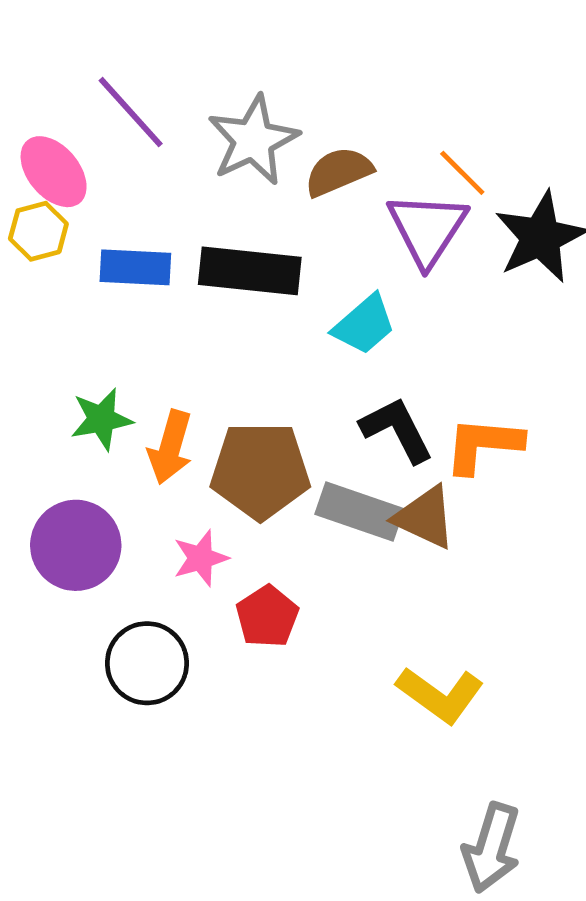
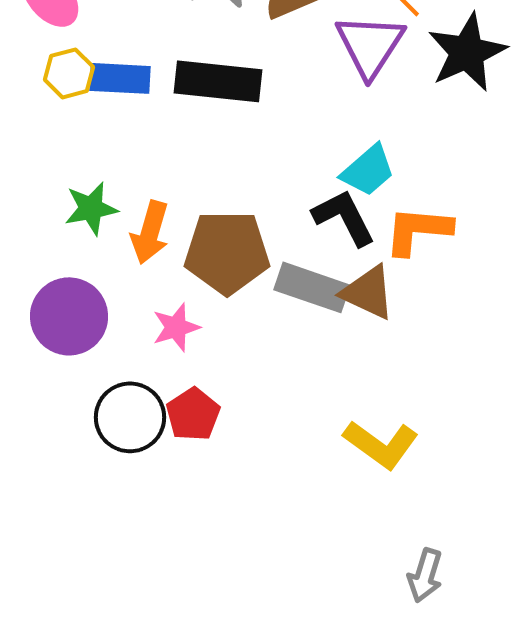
yellow hexagon: (38, 231) -> (69, 73), moved
cyan trapezoid: (364, 325) -> (368, 170), moved
red pentagon: (267, 617) -> (193, 414), moved
gray arrow: (491, 848) -> (425, 575), size x0.7

